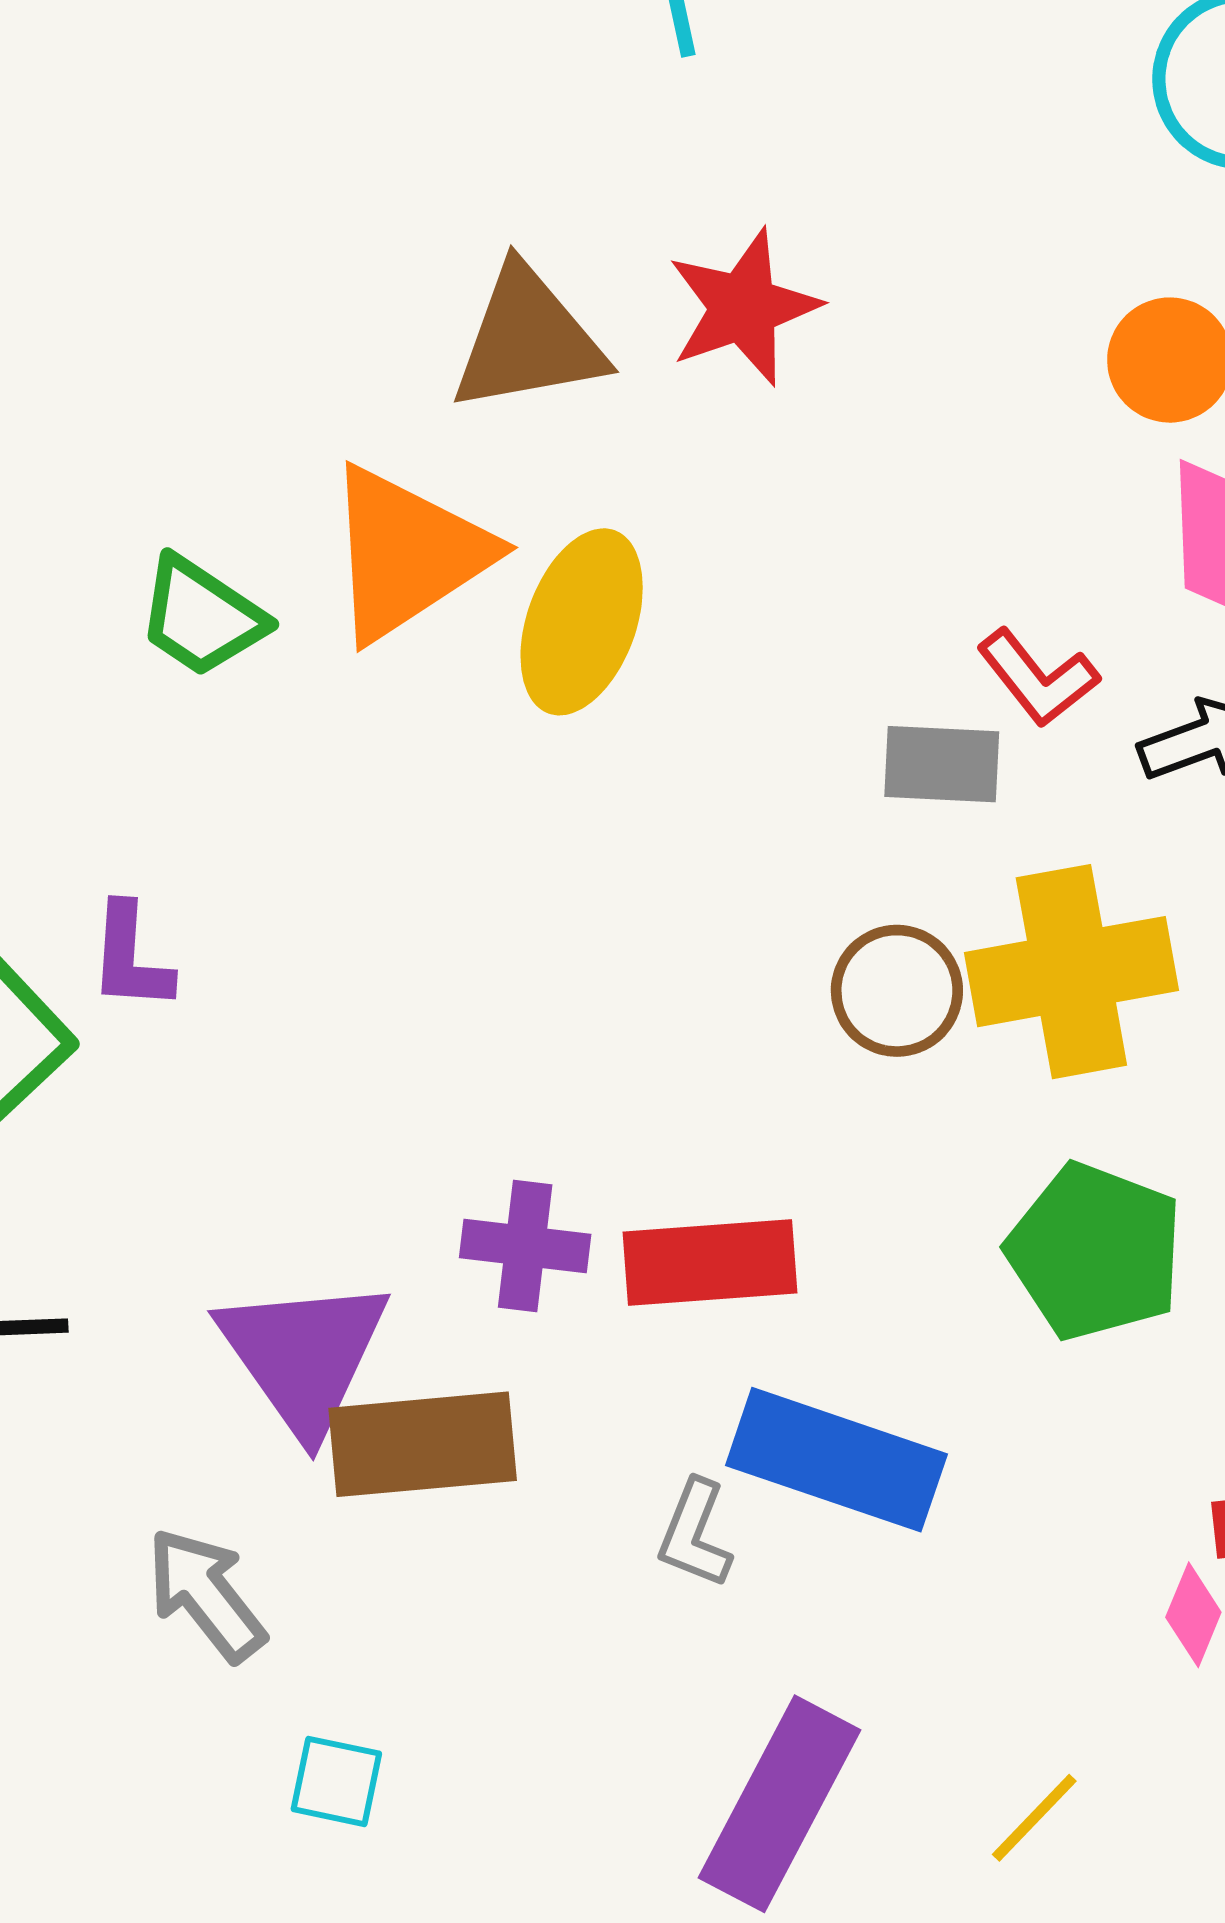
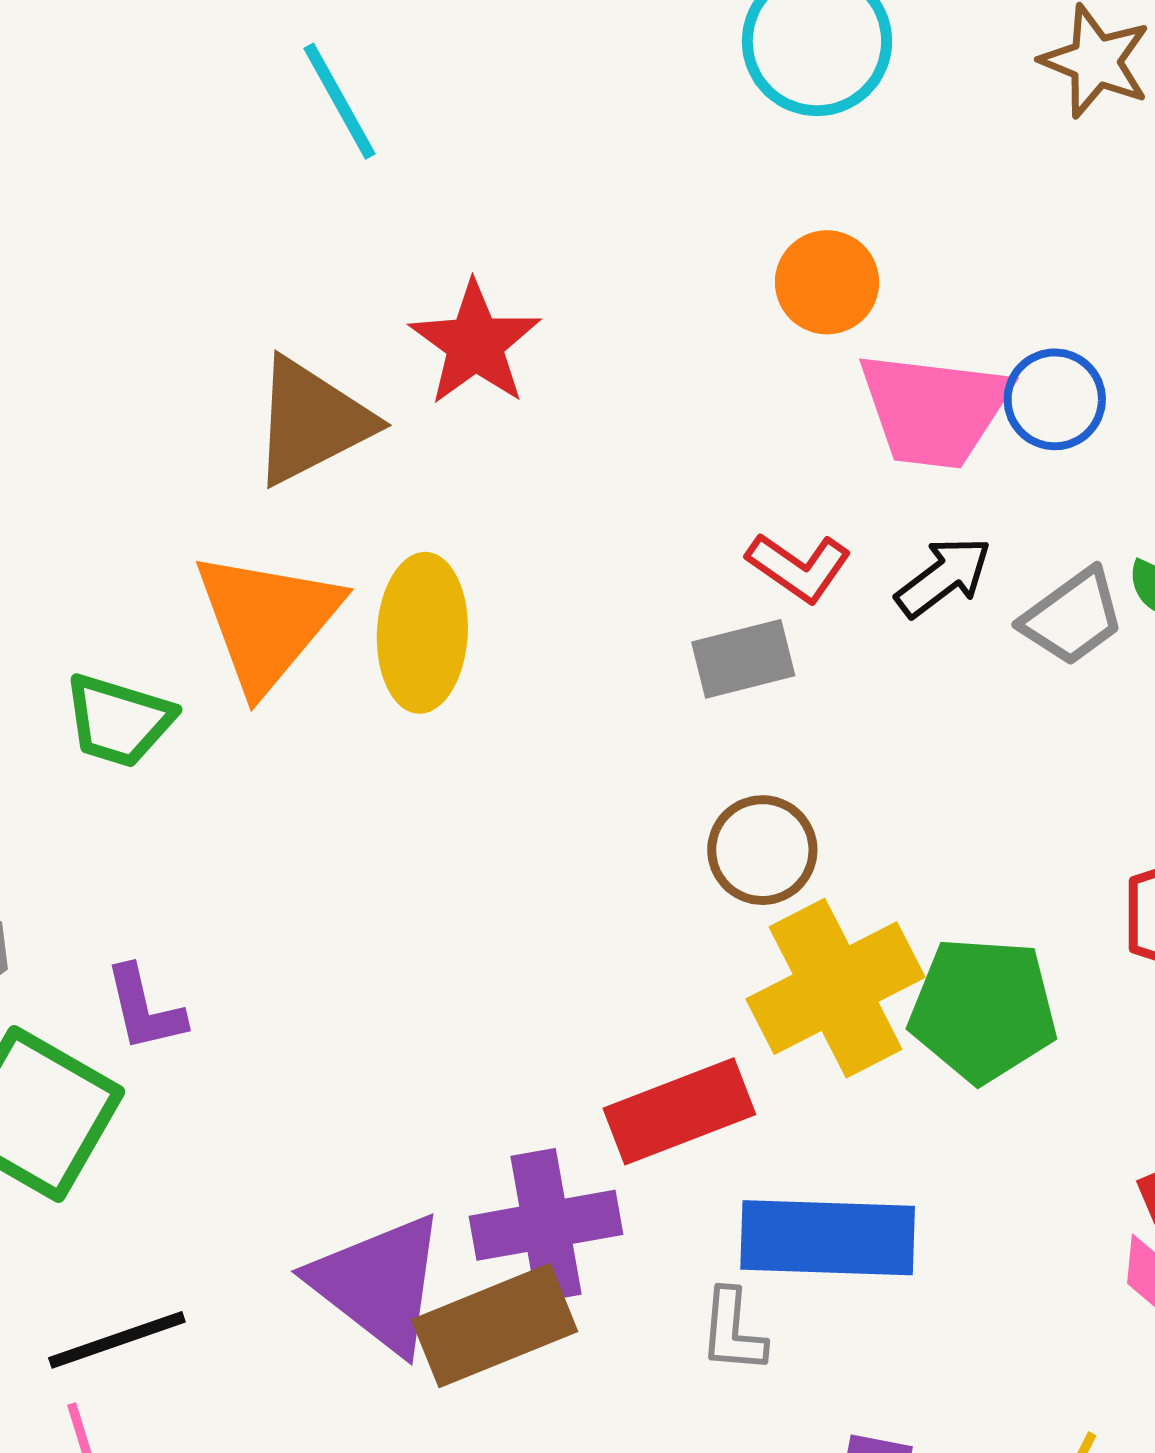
yellow cross: (1071, 972) -> (836, 988), moved
purple cross: (525, 1246) -> (546, 1225), moved, size x1.4

